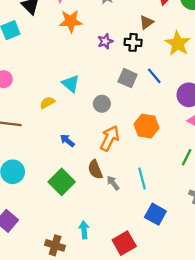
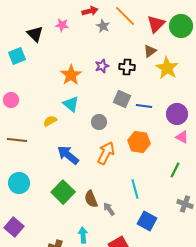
orange star: (71, 21) -> (71, 75), moved, turned -30
brown triangle: (146, 22) -> (150, 51), moved
blue line: (154, 76) -> (144, 106), moved, turned -42
blue arrow: (67, 141) -> (68, 155), size x1.6
brown semicircle: (95, 170) -> (91, 199), moved
gray arrow: (113, 183) -> (109, 209), moved

